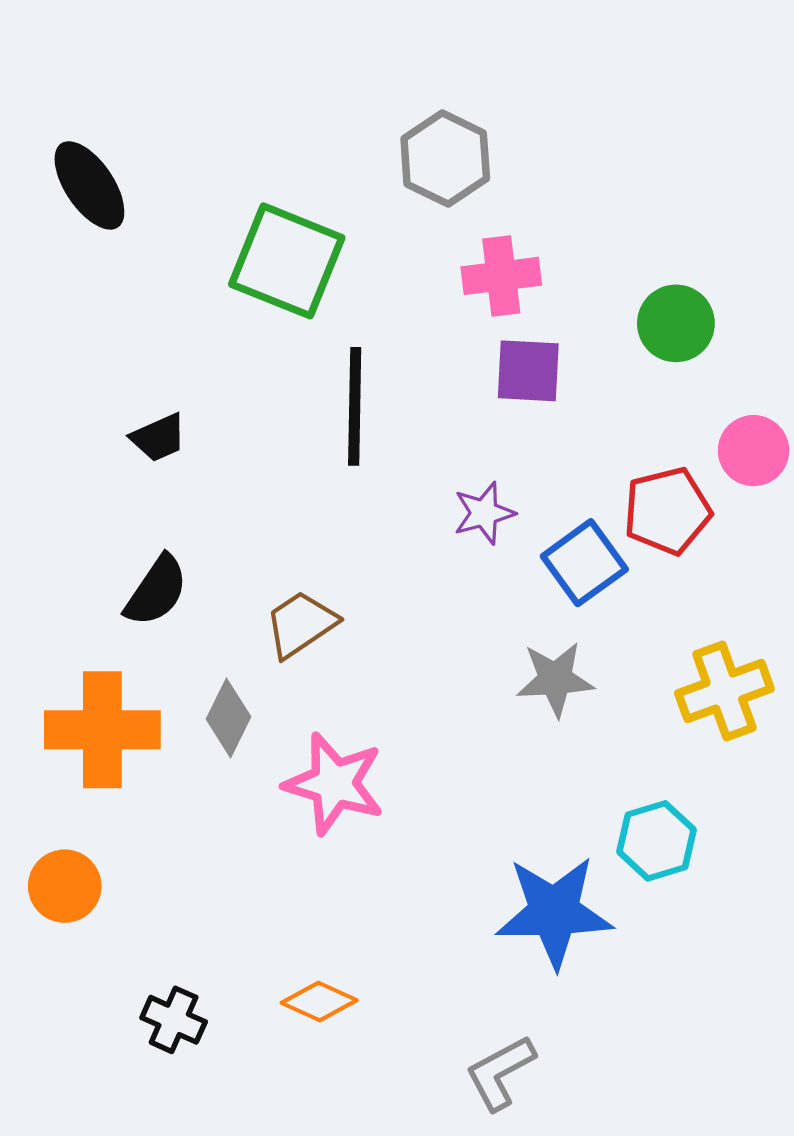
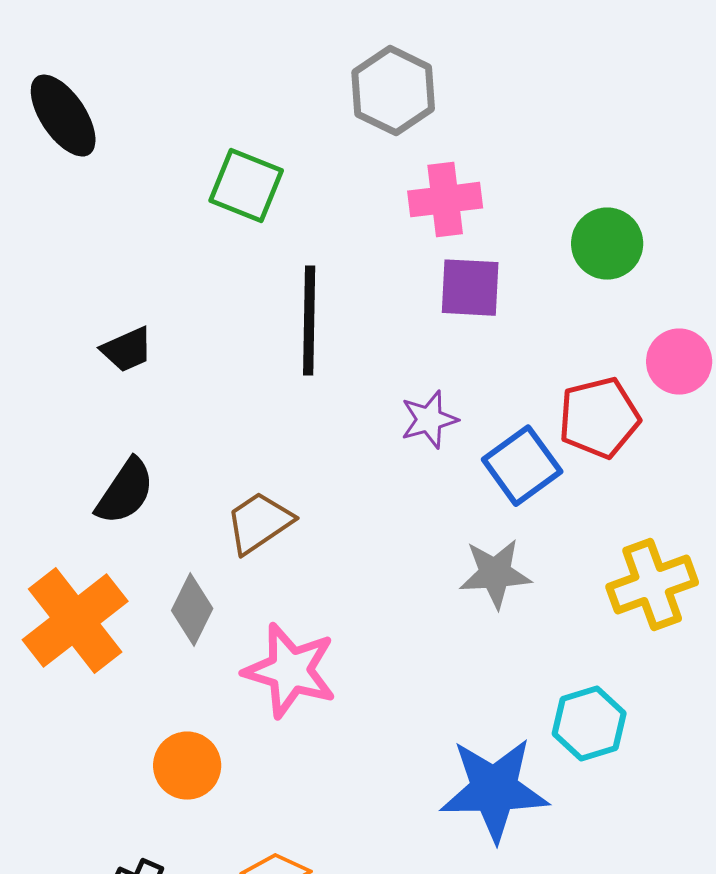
green square: (287, 261) -> (246, 186), size x0.7
orange cross: (102, 730) -> (75, 621), turned -38
orange circle: (65, 886) -> (187, 766), moved

